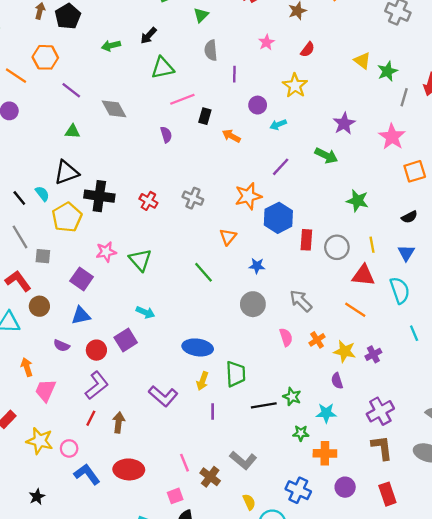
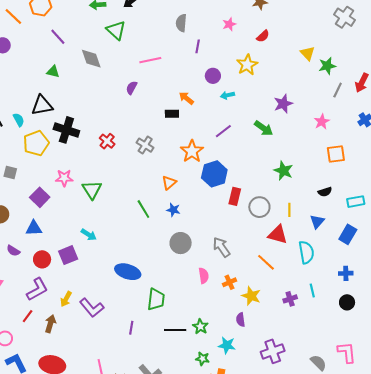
green triangle: (163, 68) -> (116, 30), moved, turned 45
black rectangle: (205, 116) -> (172, 114), moved, turned 64
purple semicircle: (166, 135) -> (132, 88), turned -144
pink star: (392, 137) -> (322, 122), size x0.7
orange star: (248, 196) -> (192, 151), turned -30
blue star: (257, 266) -> (173, 210), moved
purple cross: (373, 354) -> (290, 299), moved
yellow arrow: (202, 381) -> (66, 299), moved

